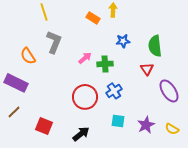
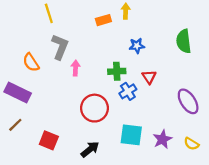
orange rectangle: (93, 18) -> (103, 20), turned -48
green semicircle: (155, 46) -> (184, 41), moved
pink arrow: (85, 58) -> (76, 68), moved, turned -48
red triangle: (147, 69) -> (149, 77), moved
blue cross: (114, 91) -> (128, 91), moved
cyan square: (118, 121) -> (131, 135), size x1.5

